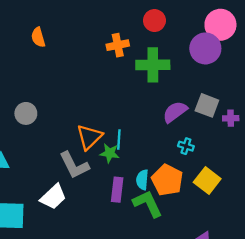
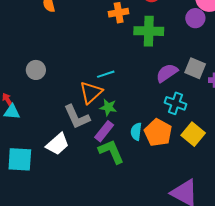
purple circle: (205, 48) -> (195, 18), size x0.7
cyan line: (119, 140) -> (106, 74), moved, turned 66
cyan cross: (186, 146) -> (175, 103), size x1.5
purple rectangle: (117, 190) -> (104, 131), moved, turned 30
green L-shape: (148, 204) -> (111, 151), moved

